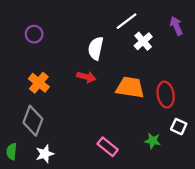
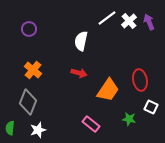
white cross: (143, 41) -> (129, 21), moved
red arrow: (86, 77) -> (79, 73), moved
orange trapezoid: (130, 87) -> (108, 90), moved, turned 115

